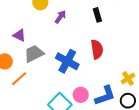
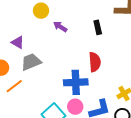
purple arrow: (60, 17) -> (60, 27), turned -96
blue cross: (67, 61) -> (76, 82), moved, turned -35

